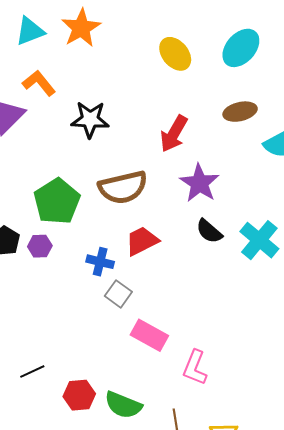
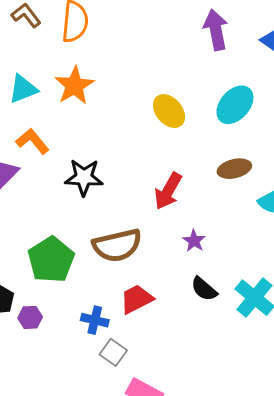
purple star: (199, 183) -> (194, 241), size x0.6
purple hexagon: (40, 246) -> (30, 317), moved

